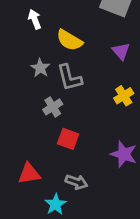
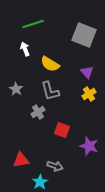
gray star: (40, 68) -> (16, 89), moved
yellow cross: (124, 96) -> (89, 94), moved
red square: (68, 139) -> (62, 130), moved

